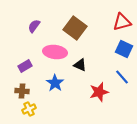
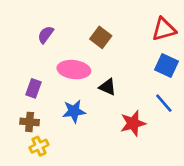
brown square: (75, 28) -> (101, 37), size x0.7
purple rectangle: (25, 66) -> (34, 88), turned -40
blue star: (55, 83) -> (74, 111), turned 30

